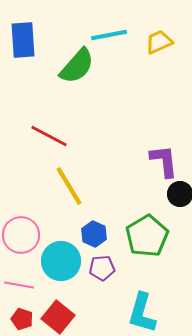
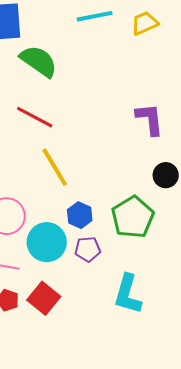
green semicircle: (77, 66) -> (39, 61), moved, turned -96
purple L-shape: (164, 161) -> (150, 119), moved

